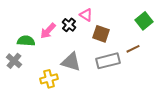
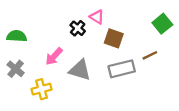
pink arrow: (48, 31) -> (54, 56), moved
green semicircle: (26, 41) -> (17, 36), moved
yellow cross: (49, 79) -> (42, 89), moved

